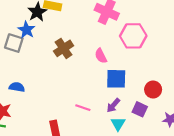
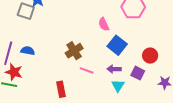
brown cross: (64, 48) -> (74, 51), moved
blue square: (116, 79) -> (117, 45), turned 36
purple arrow: (113, 105) -> (114, 69), turned 48

